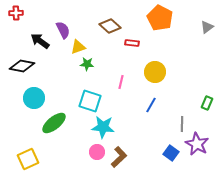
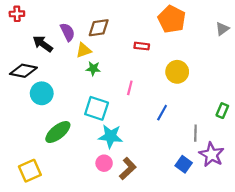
brown diamond: (110, 26) -> (99, 28), moved, turned -50
yellow circle: (155, 72) -> (177, 72), moved
cyan circle: (34, 98) -> (42, 93), moved

